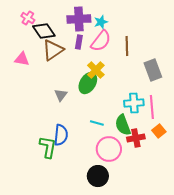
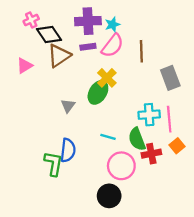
pink cross: (28, 18) -> (31, 20), turned 32
purple rectangle: (79, 42) -> (88, 47), turned 72
pink triangle: (22, 59) -> (24, 66), turned -42

